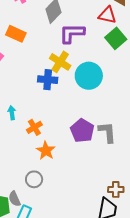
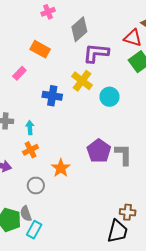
cyan circle: (89, 76) -> (109, 97), size x0.7
blue cross: (48, 80) -> (52, 96), moved
orange cross: (34, 127) -> (31, 150), moved
gray circle: (34, 179) -> (36, 186), moved

